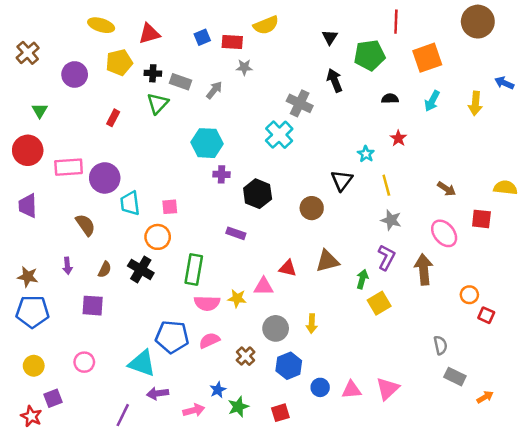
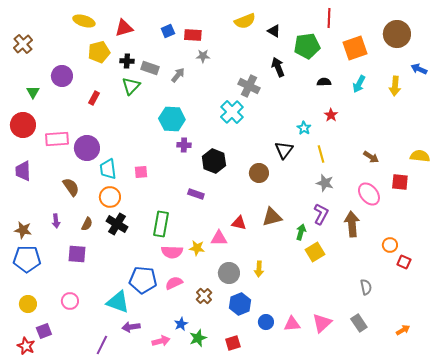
brown circle: (478, 22) -> (397, 34), moved
yellow semicircle: (266, 25) -> (245, 21), moved
black triangle: (330, 37) -> (274, 31), turned -32
purple circle: (75, 74) -> (62, 76), moved
orange circle: (158, 237) -> (110, 197), moved
gray rectangle: (455, 377) -> (359, 323), moved, turned 30

